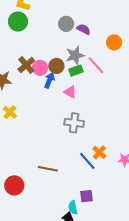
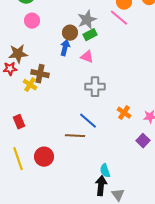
brown cross: (26, 65) -> (40, 74), moved, turned -30
pink line: (96, 65) -> (119, 18), moved
pink circle: (40, 68) -> (32, 21), moved
blue line: (87, 161) -> (88, 121), moved
purple square: (87, 196) -> (143, 141), moved, turned -32

